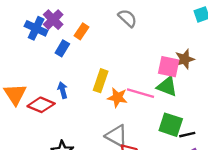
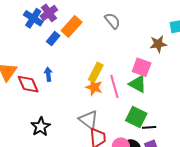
orange rectangle: (81, 31) -> (72, 26), size x1.5
brown star: (185, 59) -> (158, 44), moved
yellow rectangle: (101, 81) -> (96, 72), moved
pink line: (141, 93) -> (114, 86), turned 50
red diamond: (41, 105) -> (28, 84), turned 35

